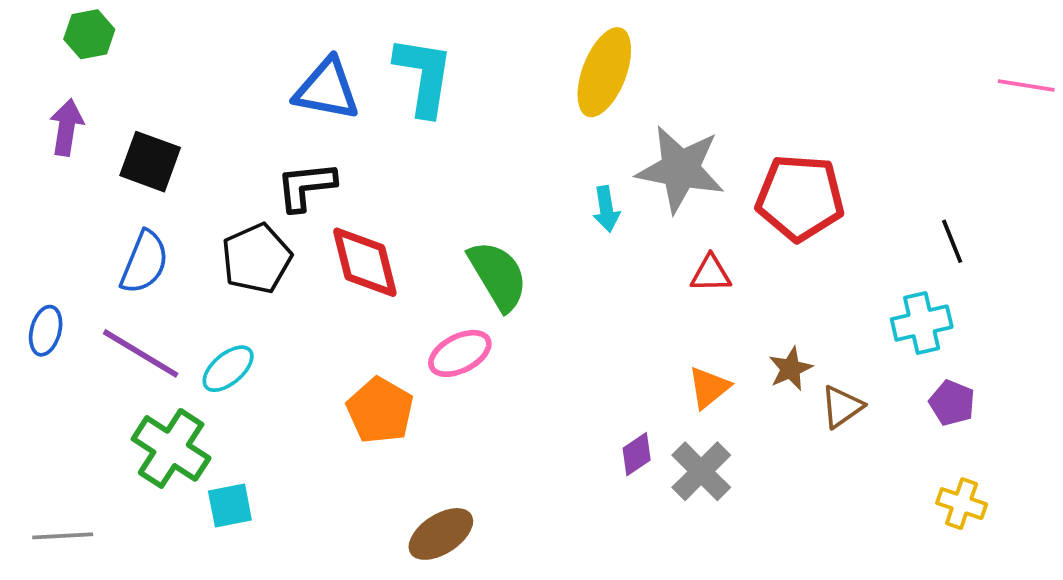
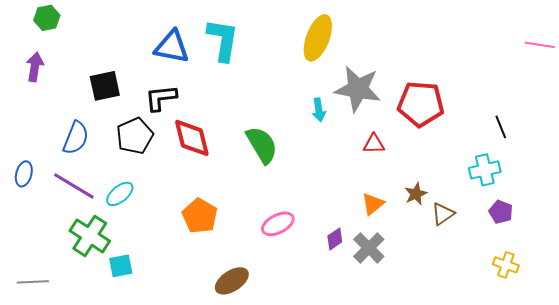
black square: (150, 162) -> (105, 86), moved, turned -32
pink ellipse: (460, 353) -> (278, 224), moved

